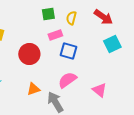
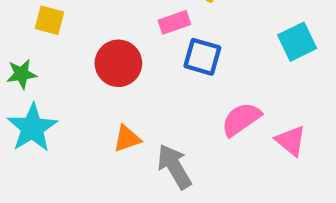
pink semicircle: (67, 80) -> (241, 119), moved
pink triangle: (99, 90) -> (291, 141), moved

